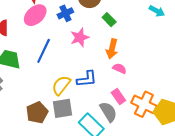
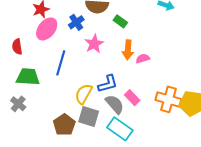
pink semicircle: (120, 68) -> (143, 59), moved, turned -32
pink rectangle: (118, 96) -> (132, 98), moved
gray square: (62, 108) -> (89, 117), turned 35
gray semicircle: (108, 112) -> (115, 104), moved

